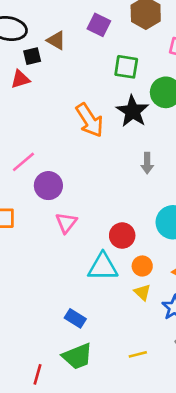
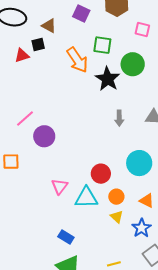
black square: (32, 56) -> (38, 44), moved
orange arrow: (90, 120) -> (77, 60), moved
pink triangle: (66, 223) -> (60, 186), moved

